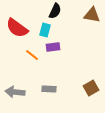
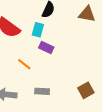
purple rectangle: (53, 47) -> (46, 47), turned 32
orange line: (32, 55) -> (24, 64), moved

